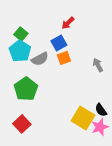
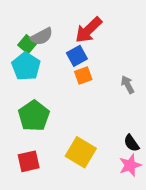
red arrow: (68, 23) -> (88, 30), size x1.6
gray semicircle: (40, 59) -> (42, 36), moved
yellow square: (83, 118) -> (81, 152), moved
red square: (22, 124) -> (29, 161), turned 30

